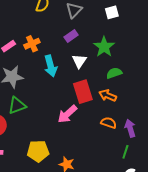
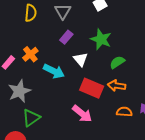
cyan arrow: (51, 66) -> (54, 71), turned -35
red rectangle: (83, 92) -> (92, 88), turned -35
pink arrow: (67, 114) -> (82, 114), turned -85

